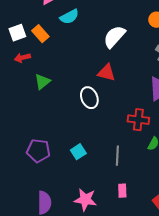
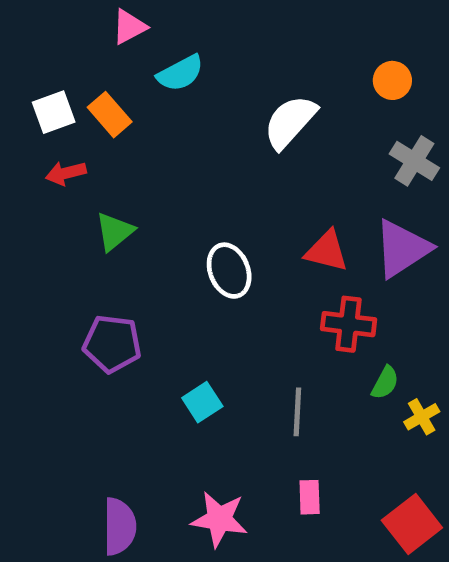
red triangle: (106, 73) -> (327, 251), moved
purple pentagon: (38, 151) -> (112, 344), moved

